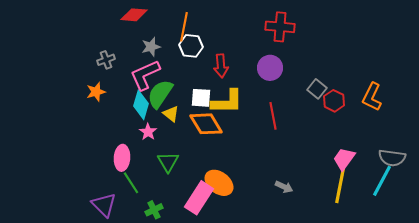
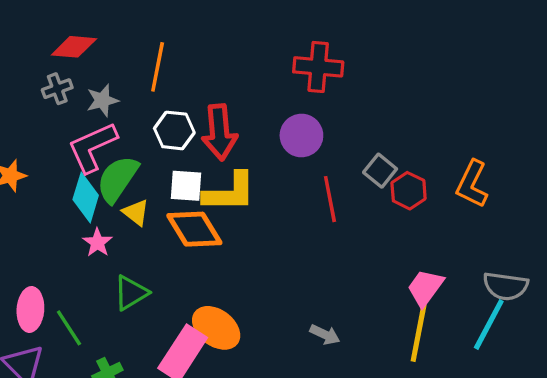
white hexagon: (191, 46) -> (174, 130), moved
gray cross: (106, 60) -> (57, 89), moved
red arrow: (221, 66) -> (219, 132), size x1.4
red line: (273, 116) -> (330, 199), moved
pink ellipse: (122, 158) -> (30, 309), moved
green triangle: (168, 162) -> (131, 293), turned 30

